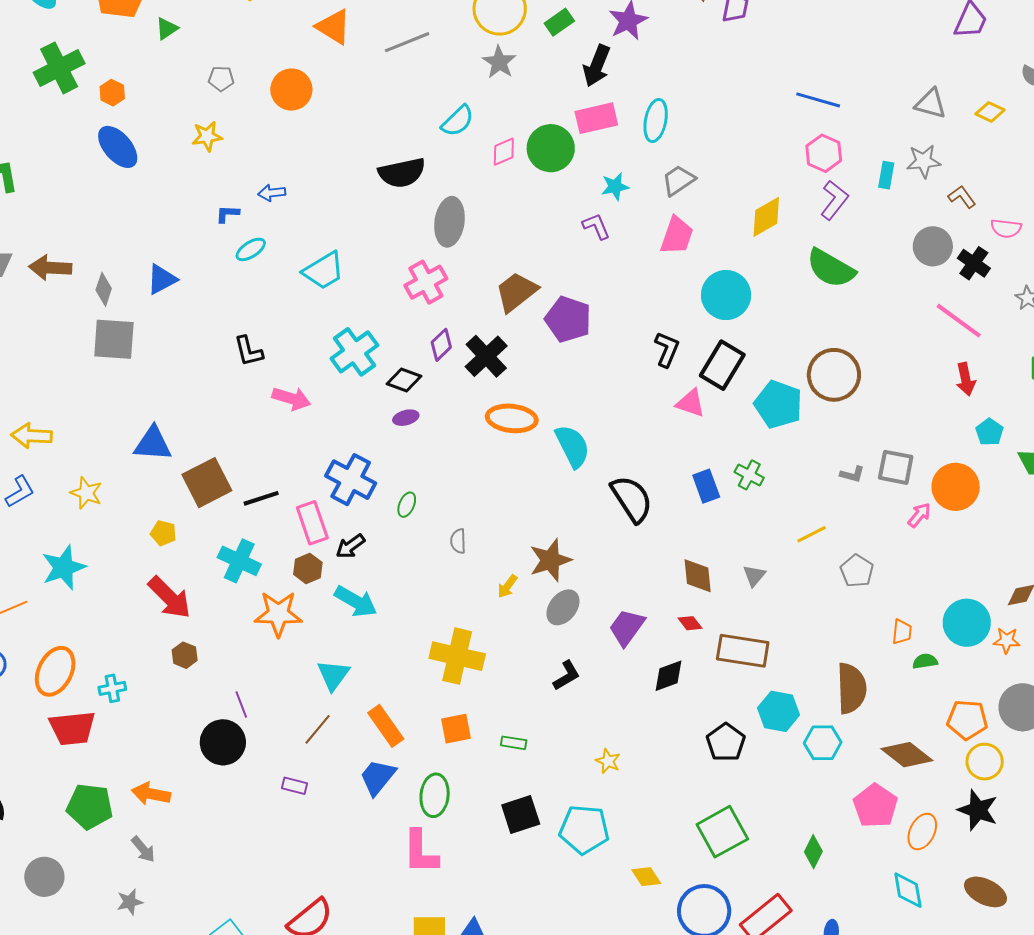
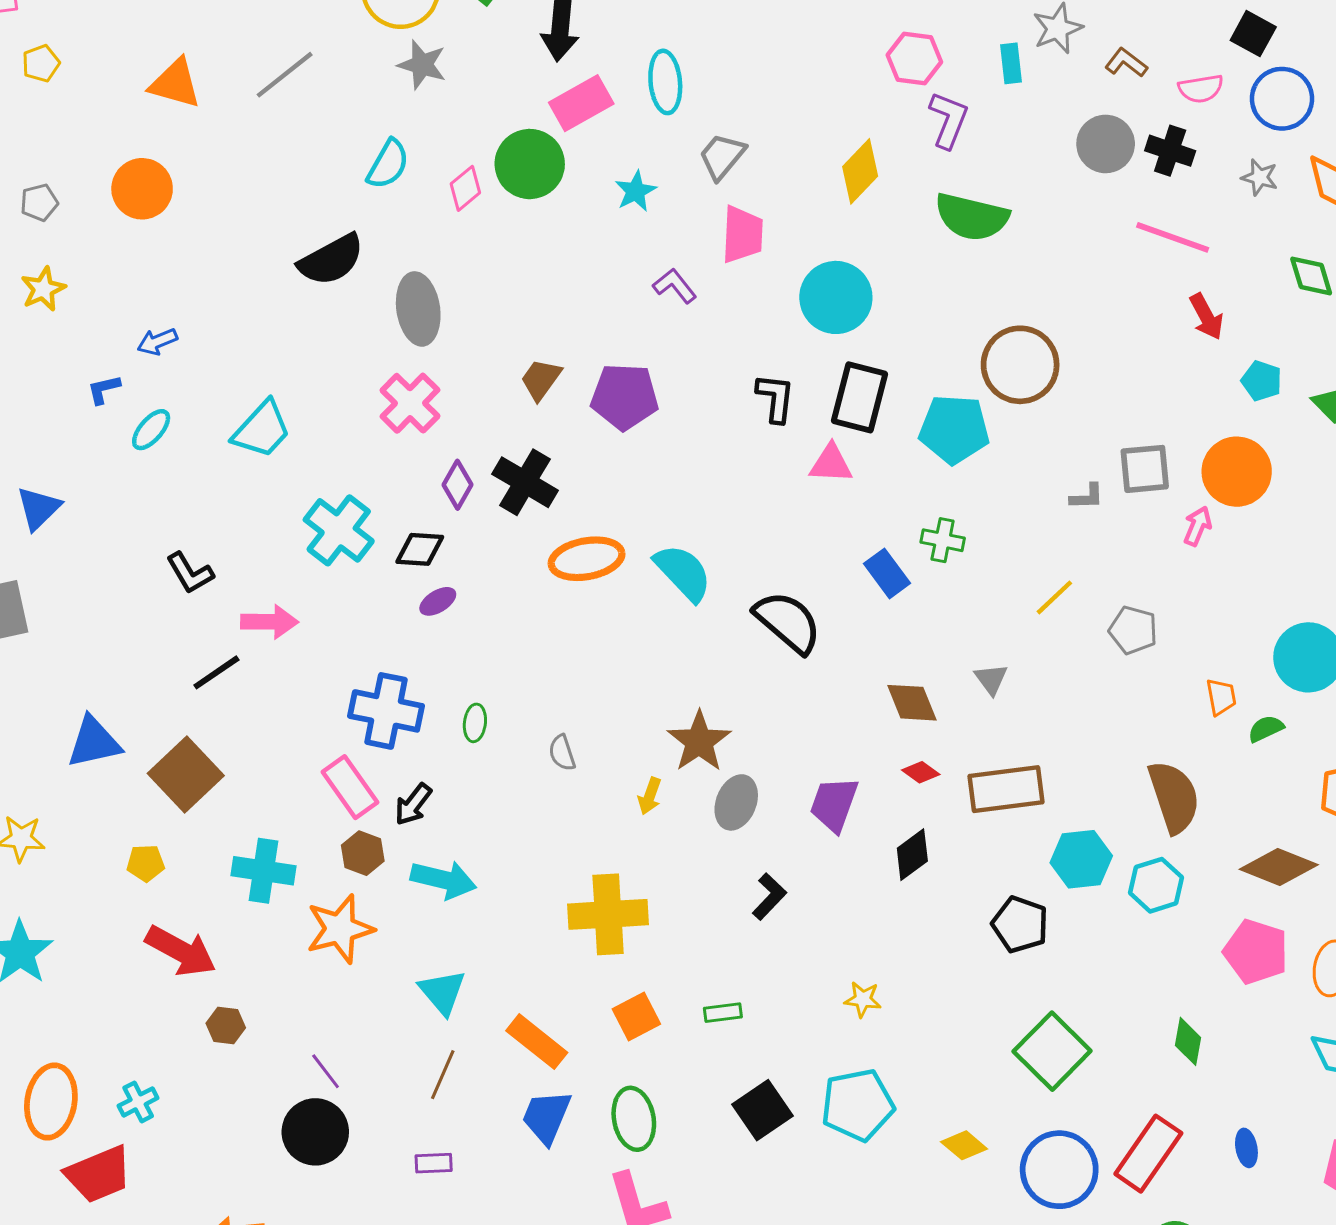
purple L-shape: (596, 226) -> (675, 286), moved
brown trapezoid: (516, 292) -> (541, 379), size x0.7
black line: (261, 498) -> (216, 672), moved

